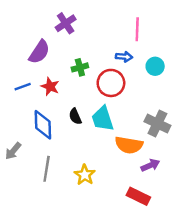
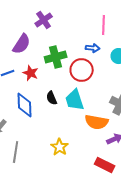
green cross: (80, 67) -> (56, 57), size x1.5
gray line: (47, 169) -> (16, 152), moved

